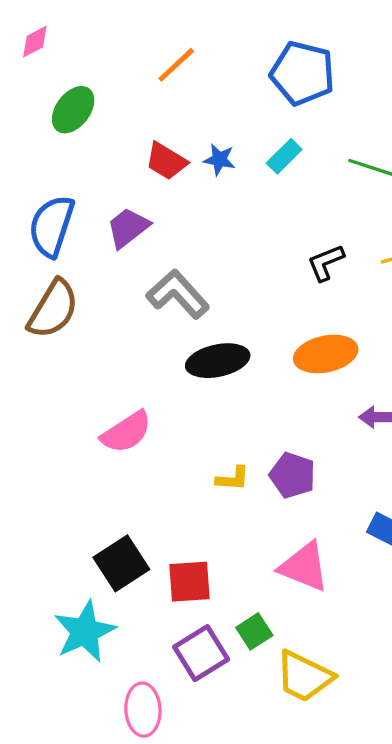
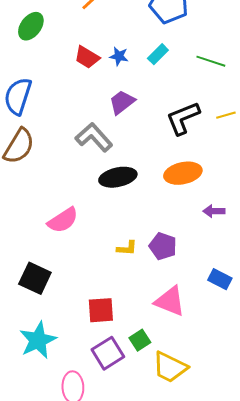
purple trapezoid: (128, 228) -> (122, 102), moved
black L-shape: (326, 263) -> (183, 118), size x1.5
black square: (121, 563) -> (35, 278), moved, turned -32

